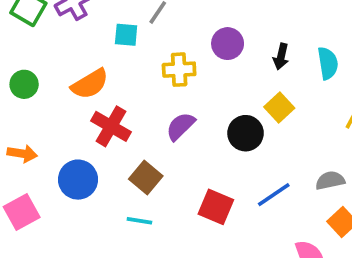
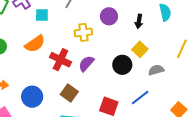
cyan square: (126, 35) -> (42, 15), moved
cyan semicircle: (328, 63) -> (165, 12), moved
red cross: (111, 126) -> (60, 60), moved
gray semicircle: (330, 180) -> (156, 70), moved

